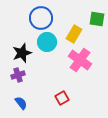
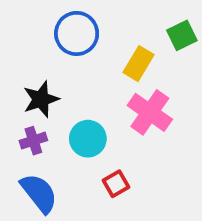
green square: (97, 19) -> (182, 35), turned -35
cyan circle: (47, 42) -> (88, 139), moved
blue semicircle: (21, 103) -> (39, 193), size x1.6

